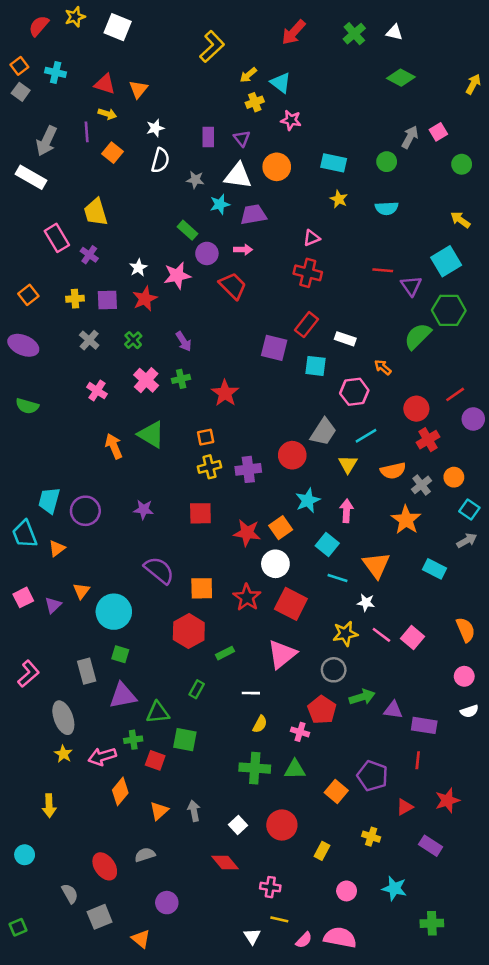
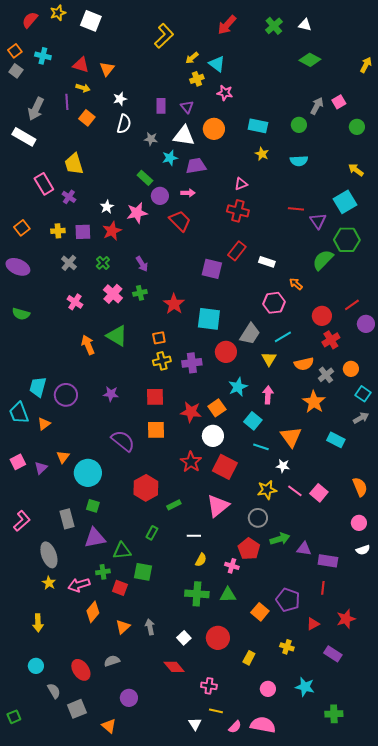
cyan square: (316, 366) -> (209, 319), moved, size x1.4
orange square: (202, 588) -> (156, 430), moved
cyan circle: (25, 855) -> (36, 666), moved

